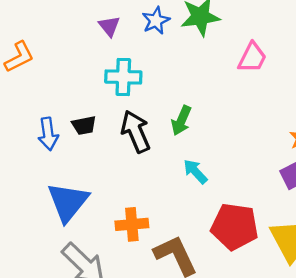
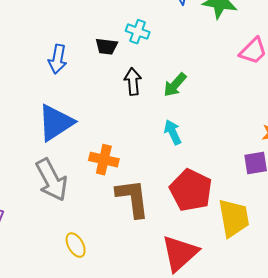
cyan cross: (123, 77) -> (138, 32), size x0.7
black trapezoid: (84, 125) -> (107, 46), moved
black arrow: (136, 132) -> (133, 81), size x0.7

